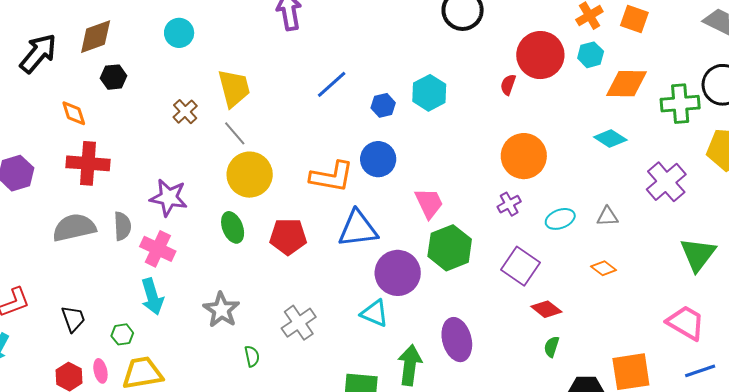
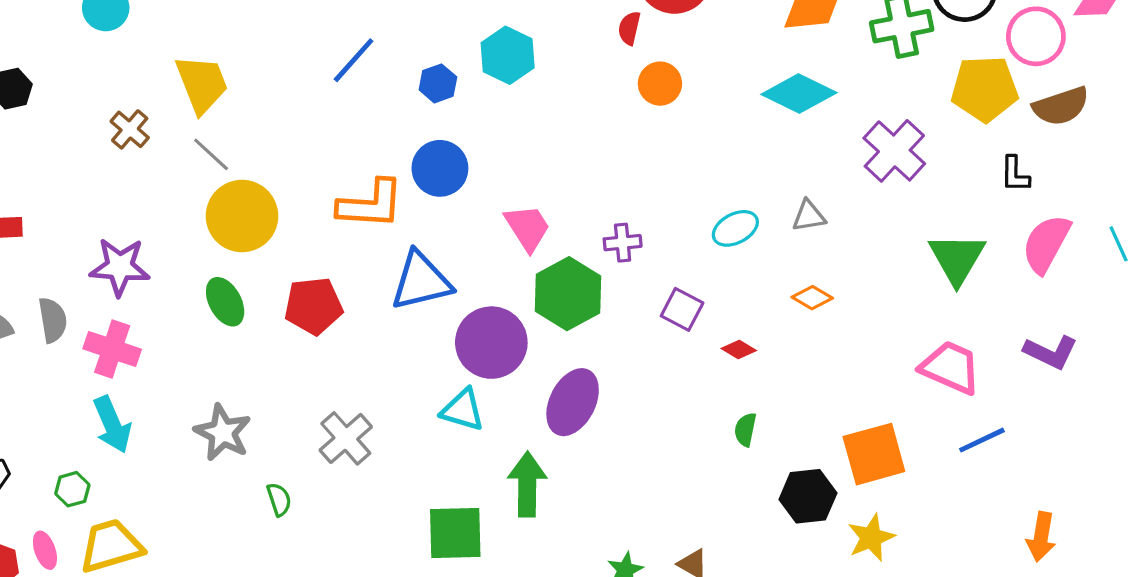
cyan diamond: (610, 138) -> (799, 93), size x1.4
orange circle: (524, 156) -> (660, 84), moved, size x0.6
purple cross: (509, 204) -> (623, 243), moved, turned 30
purple square: (521, 266) -> (682, 309), size x0.7
red diamond: (546, 309) -> (739, 350), moved, size x0.7
purple ellipse: (457, 340) -> (573, 402), moved, turned 48

